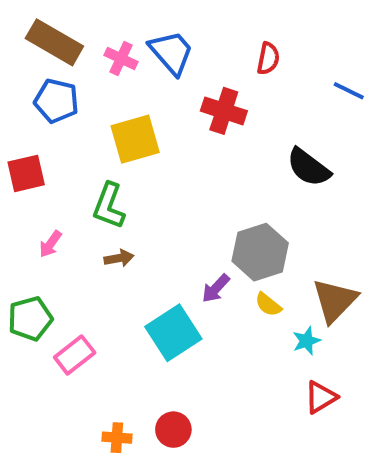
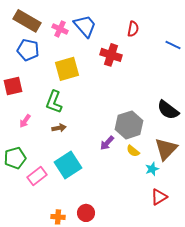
black semicircle: (309, 167) -> (168, 110), moved
cyan square: (173, 333) -> (68, 165), moved

